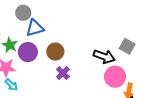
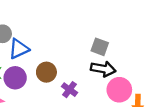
gray square: (127, 46) -> (100, 47), moved
purple cross: (63, 73) -> (70, 90), moved

